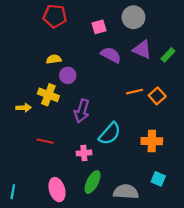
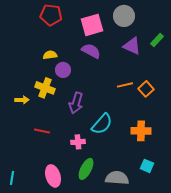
pink square: (99, 27) -> (92, 25), size x1.6
purple semicircle: (111, 55) -> (91, 51), moved
green rectangle: (168, 55) -> (157, 40), moved

